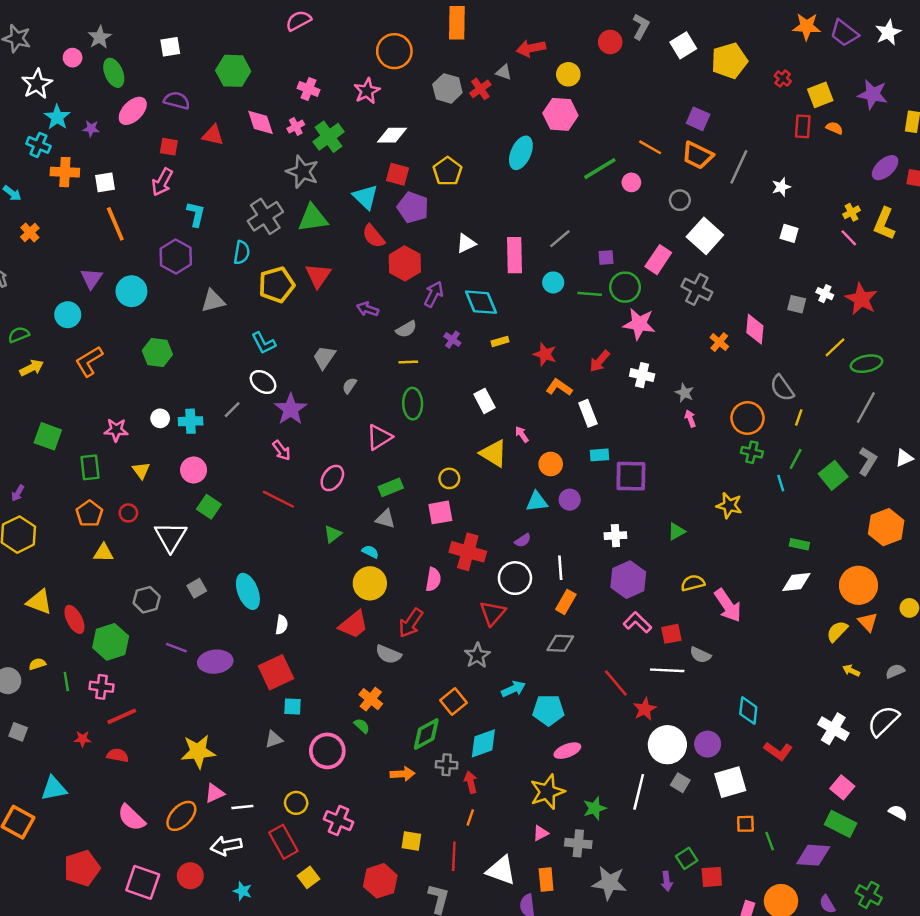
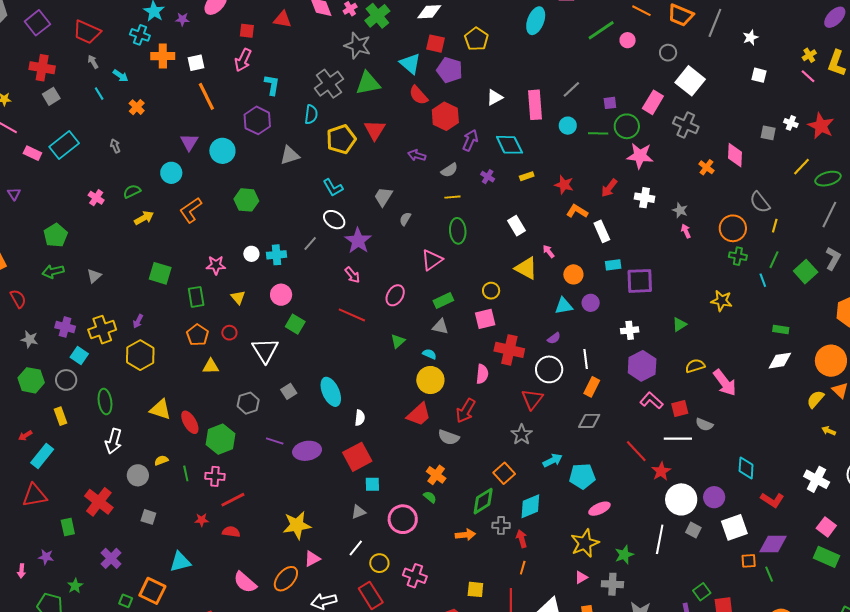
white line: (242, 807) -> (356, 548), moved, turned -42
purple diamond: (813, 855) -> (773, 544), moved

